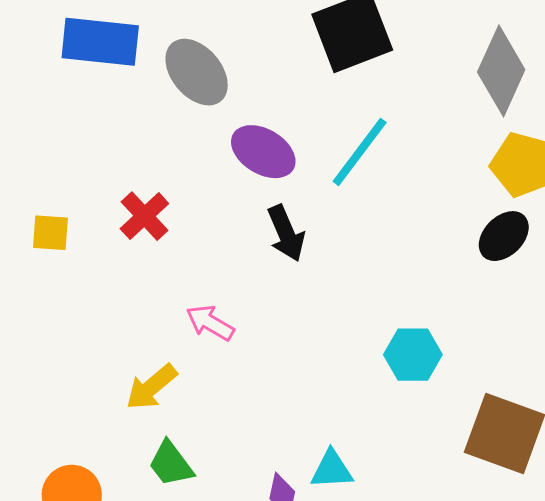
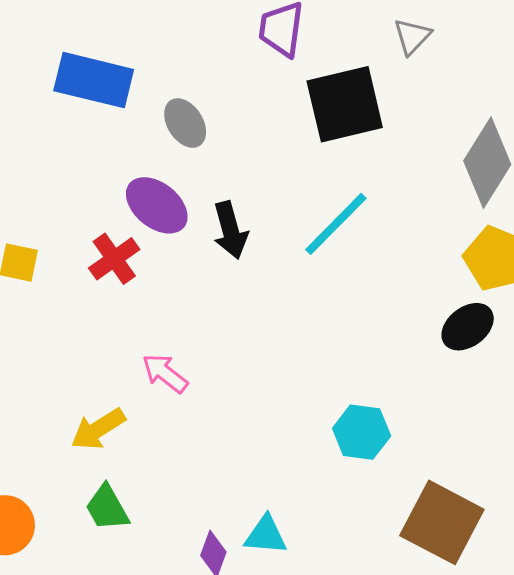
gray ellipse: (197, 72) -> (185, 123), size x0.7
purple ellipse: (263, 152) -> (157, 205), moved
black arrow: (286, 233) -> (230, 230), moved

